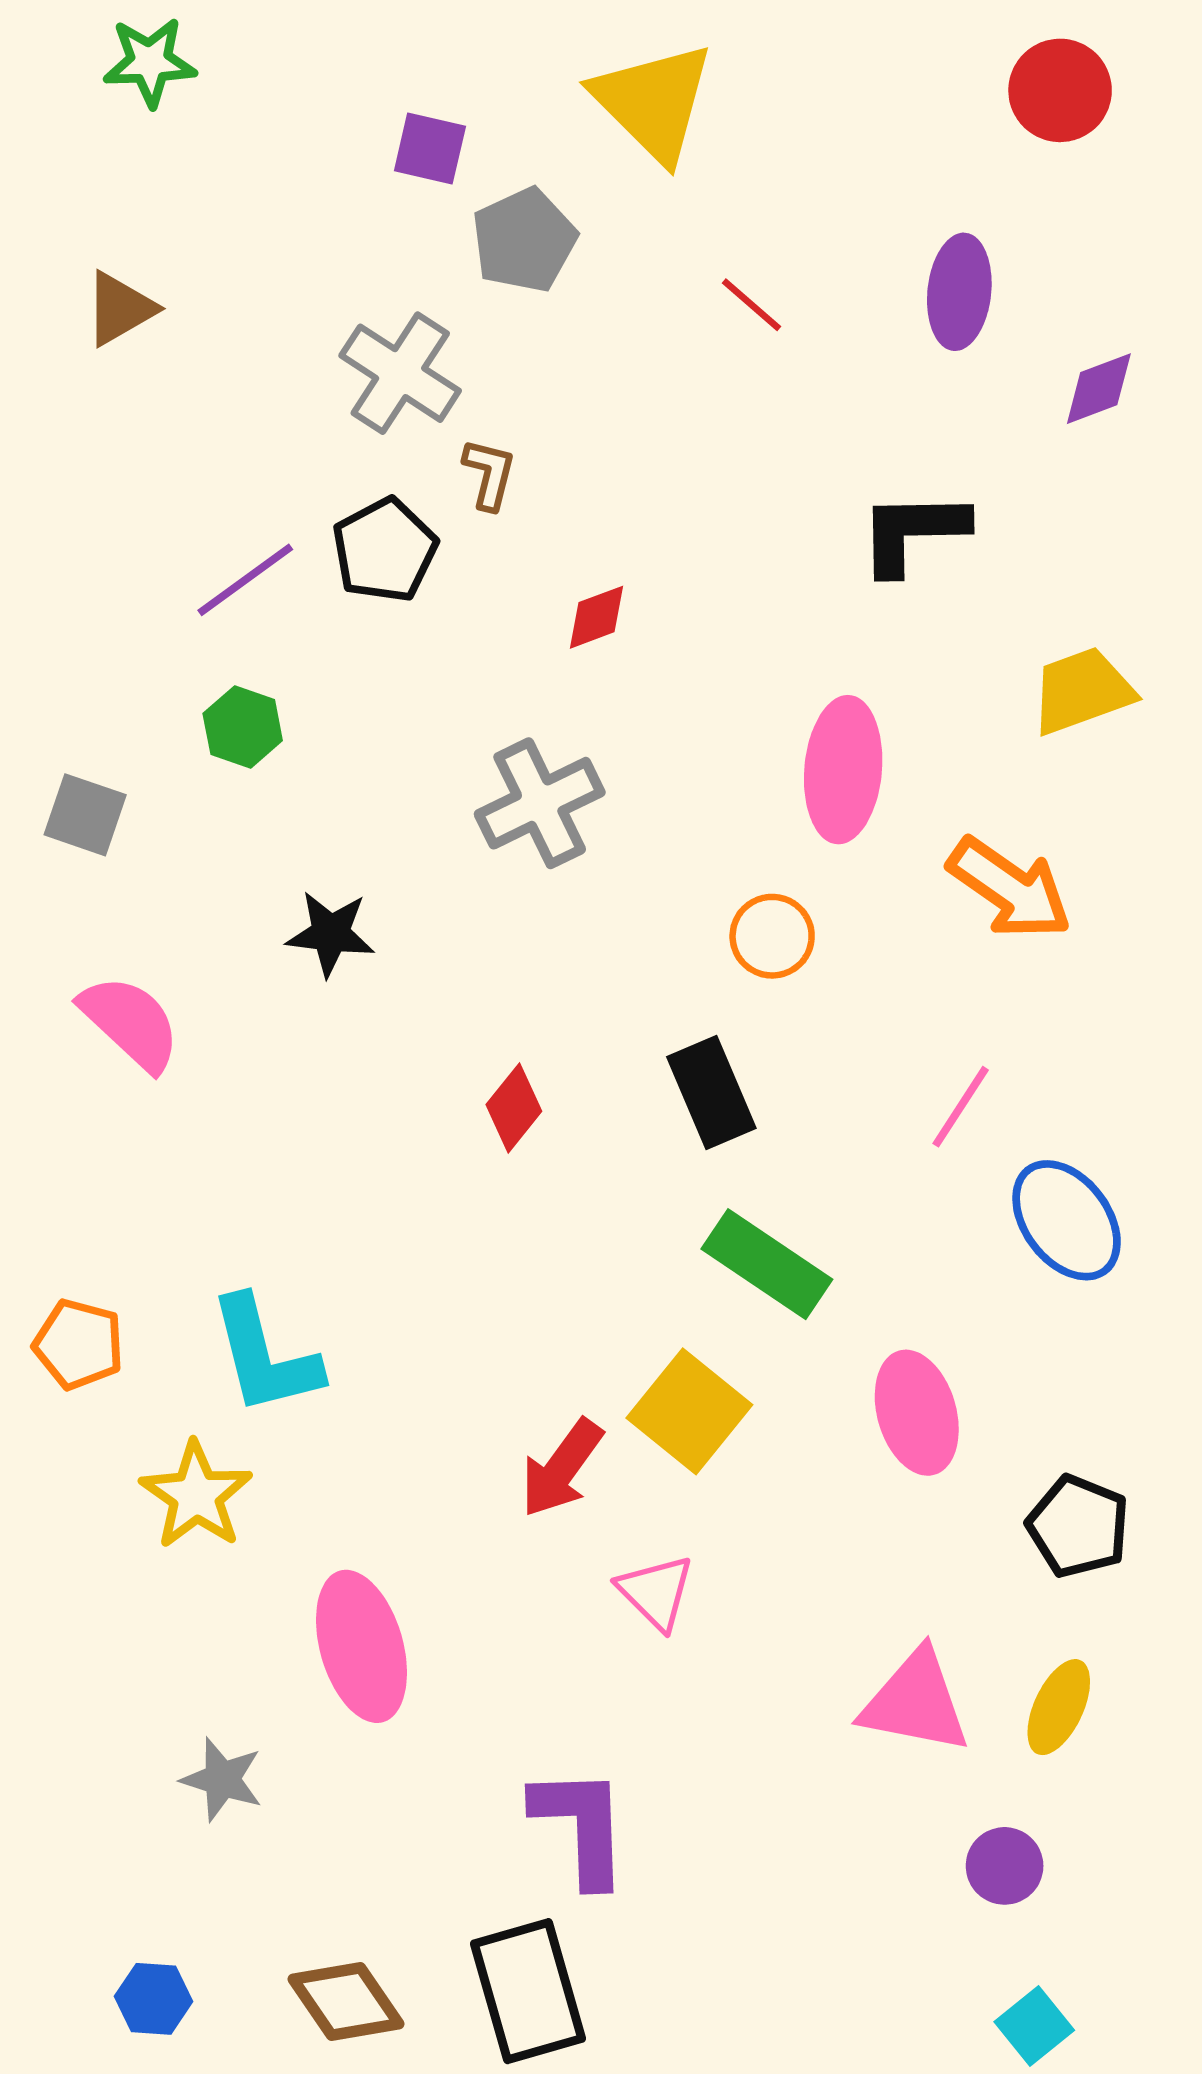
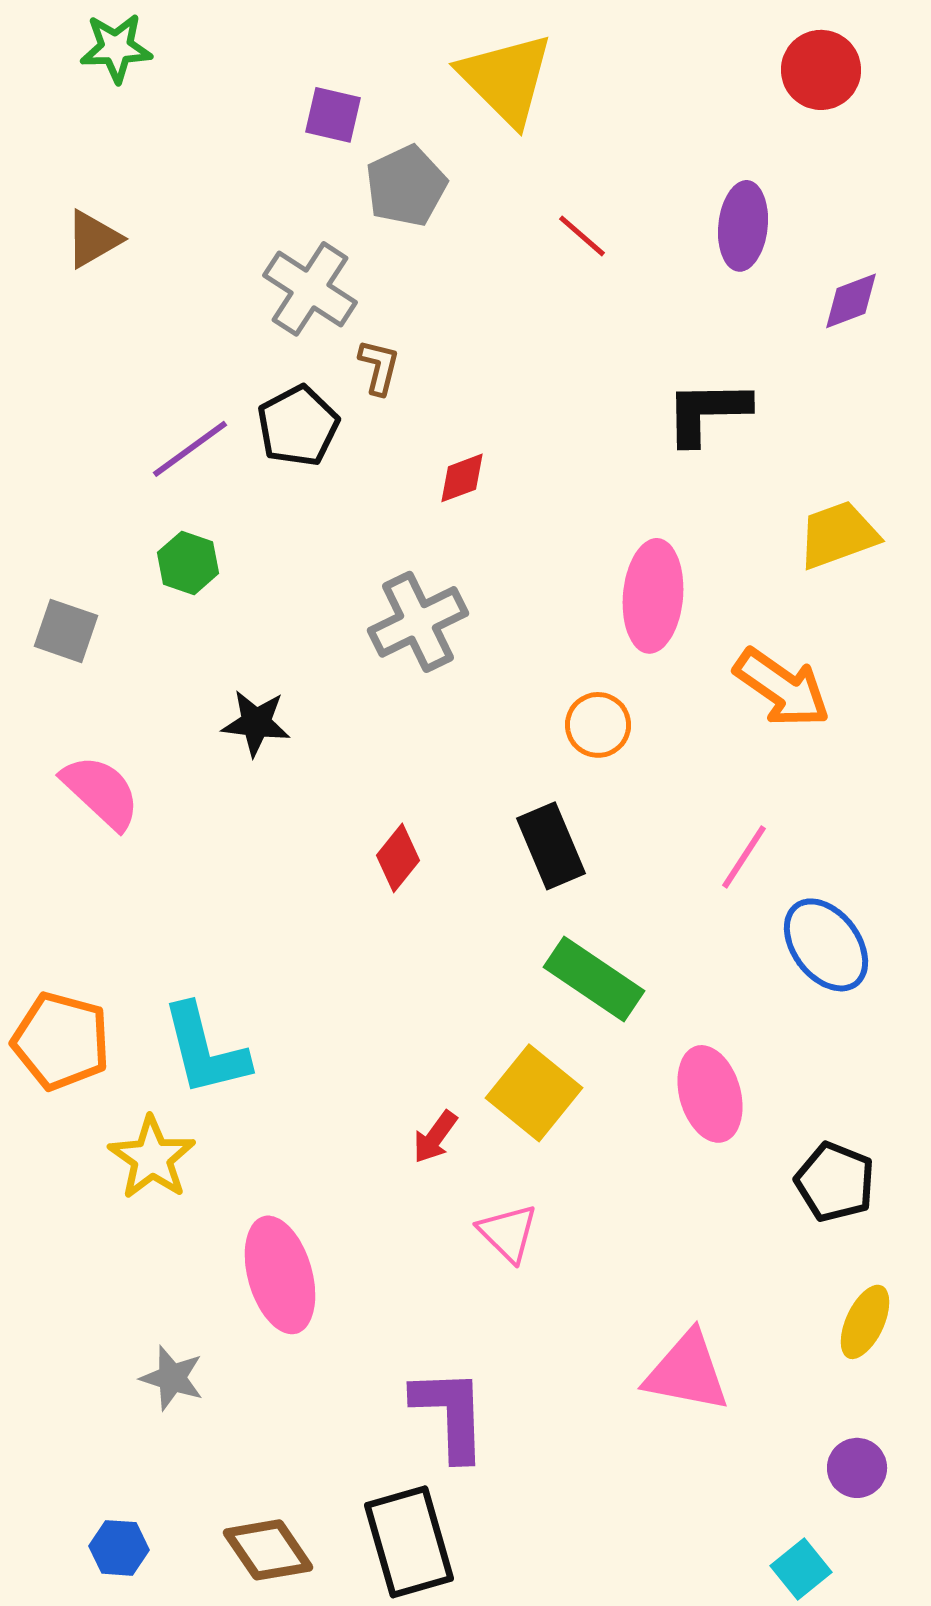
orange pentagon: (79, 1344) -> (61, 1041), size x1.4
red arrow: (562, 1468) -> (435, 1137), size x0.7
pink triangle: (915, 1702) -> (687, 1372), moved
yellow ellipse: (1059, 1707) -> (865, 1322), moved
purple circle: (1005, 1866) -> (857, 1468), moved

